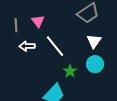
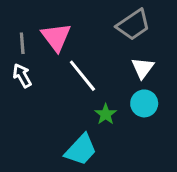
pink triangle: (38, 21) -> (56, 37), size x1.5
white arrow: (27, 46) -> (22, 76), moved, turned 63

